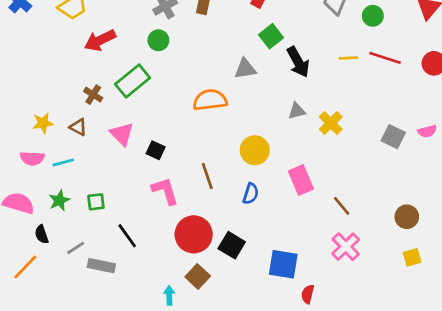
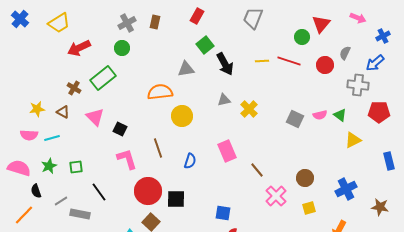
green circle: (373, 16) -> (302, 37), moved
yellow circle: (255, 150) -> (182, 116), moved
black square: (232, 245) -> (176, 199), turned -30
pink cross: (346, 247) -> (276, 196), moved
blue square: (283, 264) -> (223, 213), moved, size x0.7

